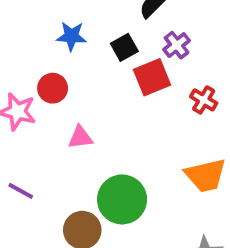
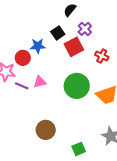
blue star: (71, 36) -> (38, 46), moved
purple line: (21, 191) -> (22, 86), moved
green circle: (122, 199) -> (77, 86), moved

